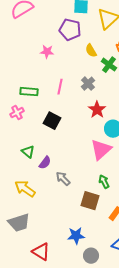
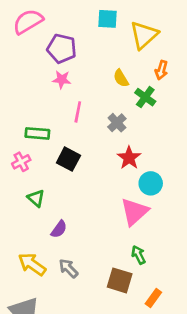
purple pentagon: (70, 30) -> (62, 49), moved
pink line: (60, 87) -> (78, 112), moved
black square: (52, 121) -> (68, 159), moved
green triangle: (28, 152) -> (36, 198), moved
gray arrow: (63, 179) -> (68, 268), moved

